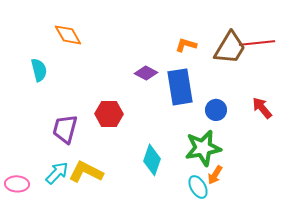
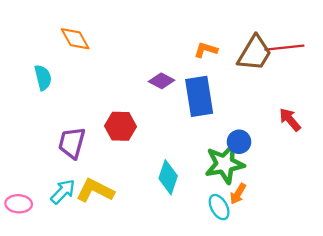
blue circle: (216, 110) -> (239, 142), moved

